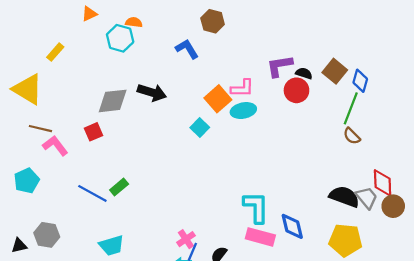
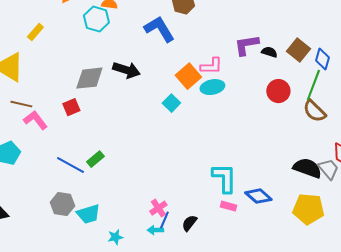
blue L-shape: (187, 49) -> (159, 29), size x1.4
red circle: (296, 90) -> (278, 91), moved
brown semicircle: (352, 136) -> (314, 111), size x1.4
blue diamond: (292, 226) -> (258, 196), turned -36
gray hexagon: (47, 235) -> (62, 204), moved
pink rectangle: (260, 237) -> (228, 206), size x0.6

